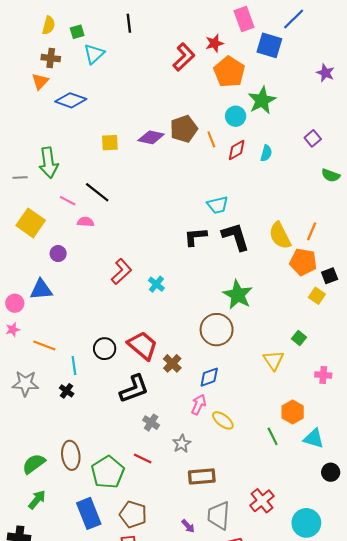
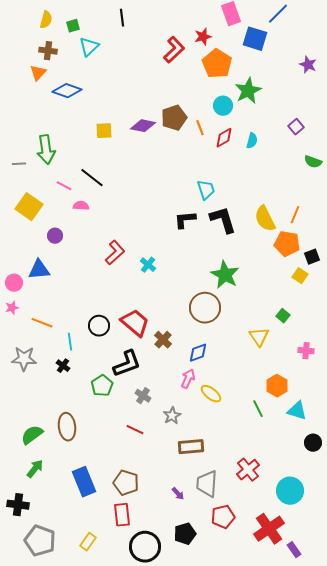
cyan trapezoid: (218, 205) -> (206, 190), turned -95
green pentagon: (108, 472) -> (102, 386), moved, size x0.7

